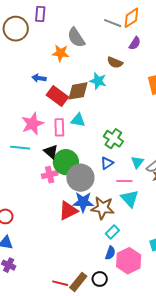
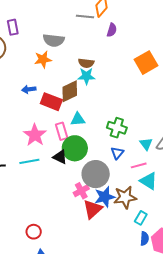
gray semicircle: (76, 38) -> (54, 40), turned -35
brown semicircle: (115, 62) -> (86, 63), moved
green circle: (66, 162) -> (75, 148), moved
pink cross: (50, 175) -> (81, 191), moved

